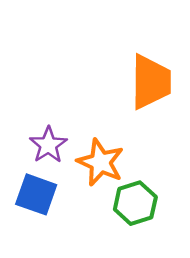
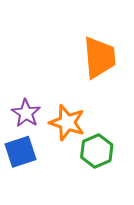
blue square: (36, 194) -> (20, 152), turned -32

